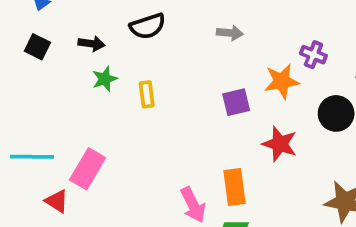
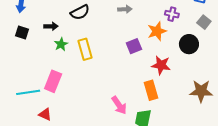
yellow rectangle: (147, 94) -> (85, 49), size x1.5
pink rectangle: (88, 169) -> (53, 81), moved
orange rectangle: (235, 187) -> (151, 90), moved

